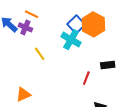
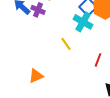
yellow line: (40, 54) -> (66, 44), moved

